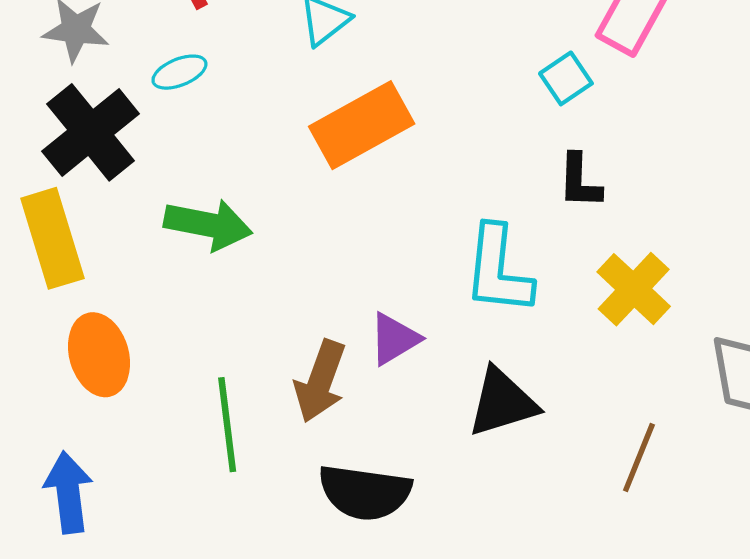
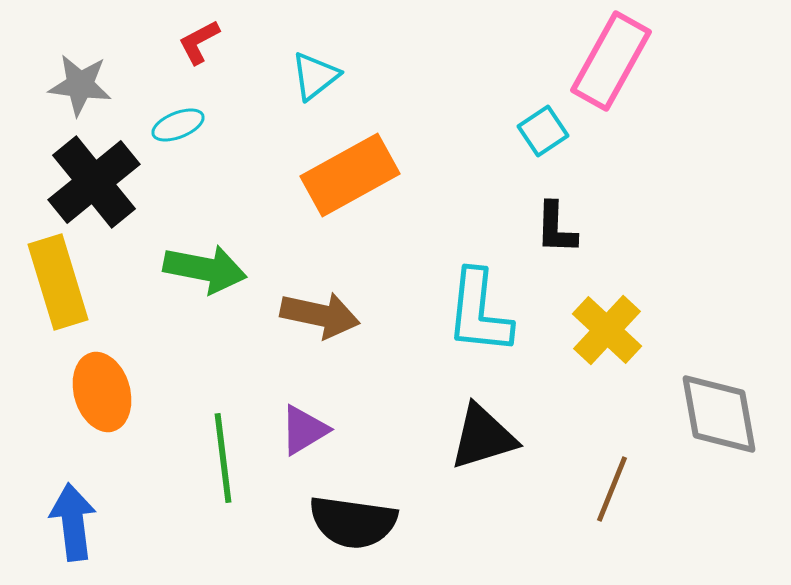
purple triangle: (394, 339) -> (304, 430), moved
brown arrow: (320, 381) -> (320, 315), moved, turned -98

